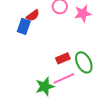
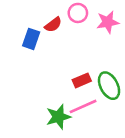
red semicircle: (33, 15) -> (53, 25), moved

